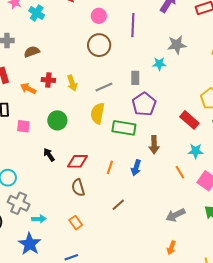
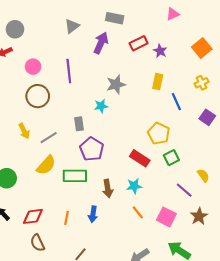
yellow arrow: (72, 83) -> (24, 131), moved
yellow semicircle: (98, 113) -> (46, 165), turned -140
cyan star: (196, 151) -> (134, 186), moved

